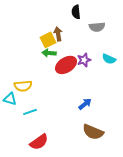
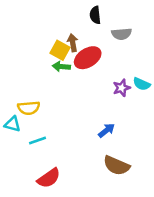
yellow square: (48, 40) -> (60, 50), turned -35
cyan semicircle: (109, 59) -> (142, 84), moved
purple star: (84, 60) -> (122, 88), moved
red ellipse: (66, 65) -> (88, 58), moved

